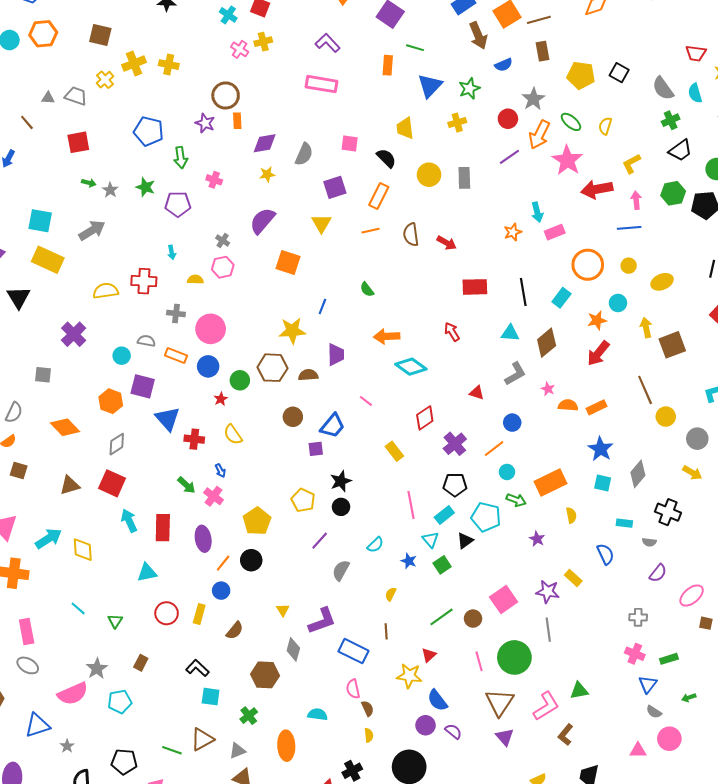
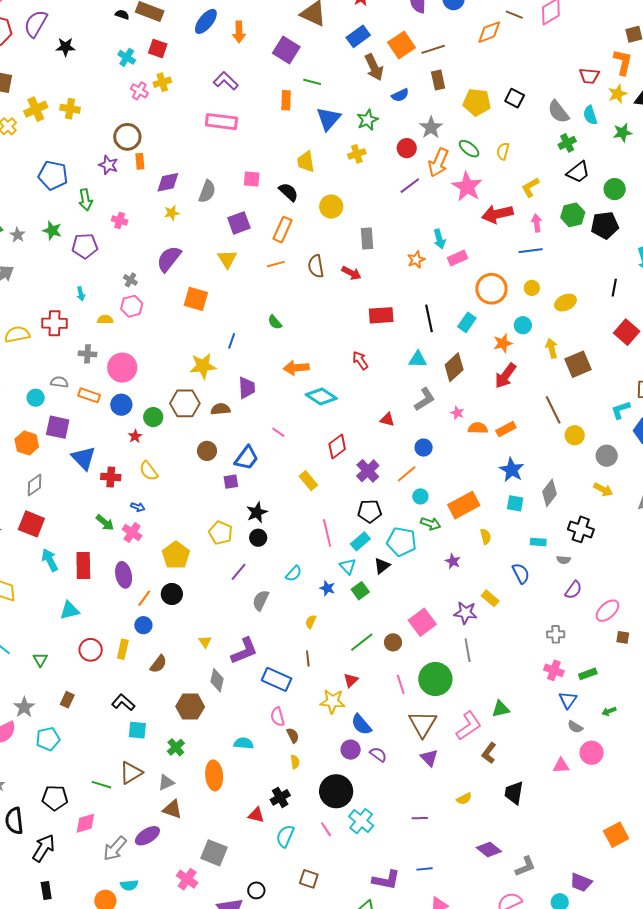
gray rectangle: (464, 178) -> (367, 238), moved
blue arrow: (220, 471) -> (138, 507), turned -40

